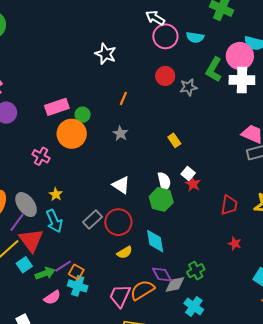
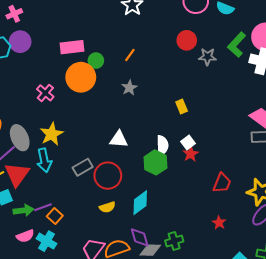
orange line: (123, 98) -> (130, 55), moved
white triangle: (121, 185) -> (119, 139), turned -42
yellow star: (56, 194) -> (52, 134), size x1.6
cyan diamond: (155, 241) -> (140, 203), turned 50
cyan cross: (78, 286) -> (46, 241), moved

